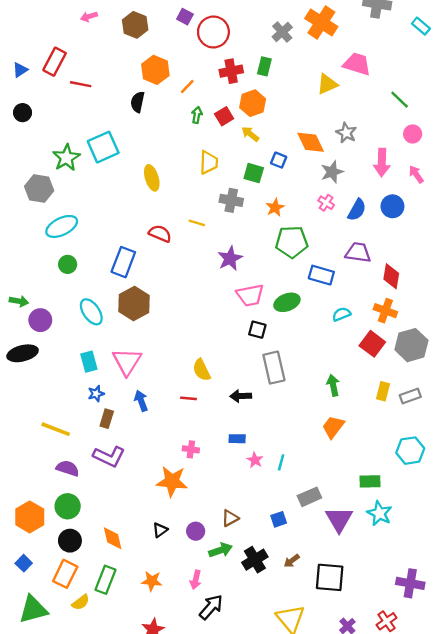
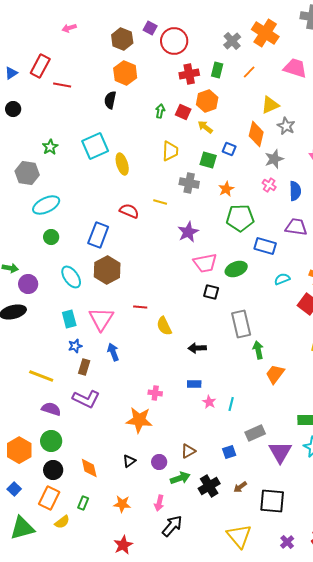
brown hexagon: (135, 25) -> (122, 39), moved
yellow triangle: (327, 84) -> (270, 105), moved
orange line: (187, 87) -> (249, 72), moved
red square: (224, 116) -> (183, 112), turned -35
orange diamond: (311, 142) -> (256, 134), turned 40
cyan square: (103, 147) -> (95, 146), moved
green star: (66, 158) -> (50, 147), size x0.7
blue semicircle: (357, 210) -> (295, 191), turned -30
gray rectangle: (274, 368) -> (241, 324), moved
green arrow: (333, 385) -> (258, 350), moved
red line: (189, 398) -> (140, 307), moved
green rectangle: (106, 580) -> (83, 503), size x0.6

